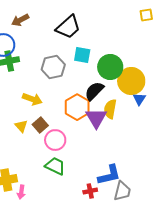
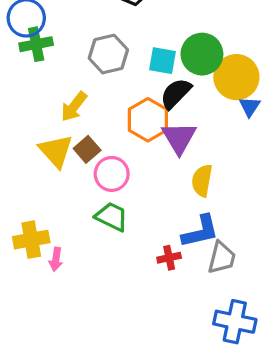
cyan square: (82, 55) -> (163, 61), moved
yellow arrow: (32, 99) -> (74, 107), turned 108
yellow semicircle: (110, 109) -> (202, 180), moved
yellow triangle: (21, 126) -> (56, 151), size x1.6

